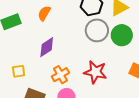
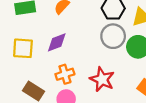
yellow square: (19, 71) -> (23, 48), moved, size x1.5

